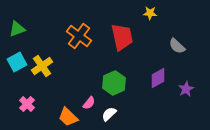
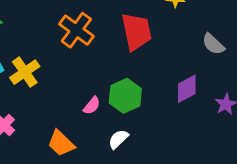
pink semicircle: (89, 103) -> (92, 106), moved

